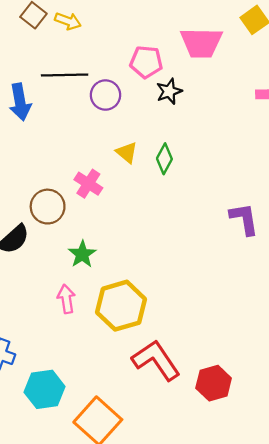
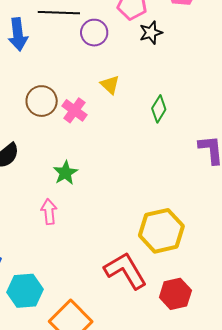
green diamond: (164, 159) -> (159, 109), moved
brown circle: (48, 207) -> (42, 101), moved
yellow hexagon: (121, 306) -> (161, 231), moved

